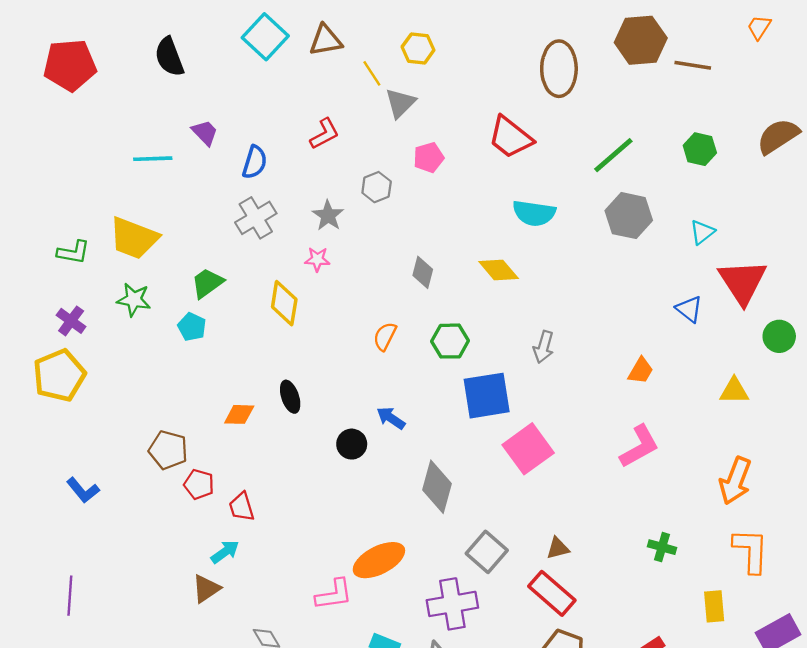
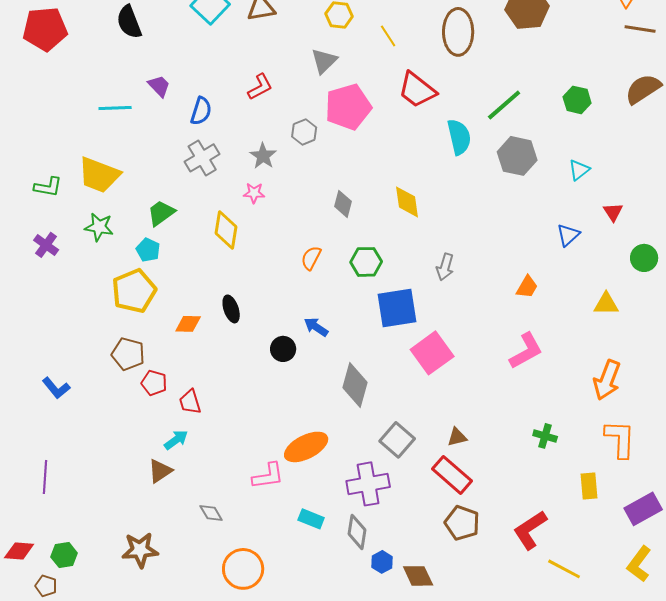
brown line: (693, 65) -> (640, 29), moved
yellow line: (372, 73) -> (388, 36), moved
pink pentagon: (429, 158) -> (348, 107), size x1.8
cyan semicircle: (534, 213) -> (459, 137), moved, turned -111
yellow diamond: (499, 270) -> (407, 202), turned 32
red triangle: (742, 282) -> (613, 212), size x0.5
blue triangle: (689, 309) -> (568, 235), turned 40
yellow pentagon: (59, 375) -> (134, 291), moved

